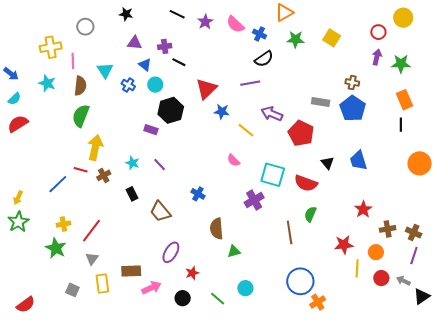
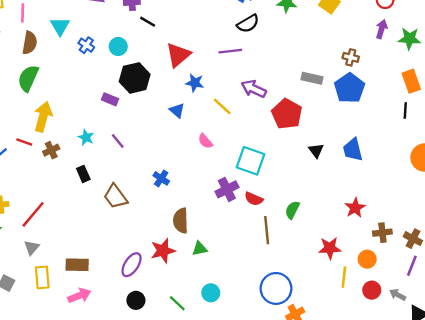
blue triangle: (145, 65) -> (177, 110), moved
red semicircle: (306, 183) -> (254, 199), moved, size x0.7
purple ellipse: (171, 252) -> (132, 265), moved
red star: (192, 273) -> (163, 251), moved, size x1.5
pink arrow: (151, 288) -> (79, 296), moved

